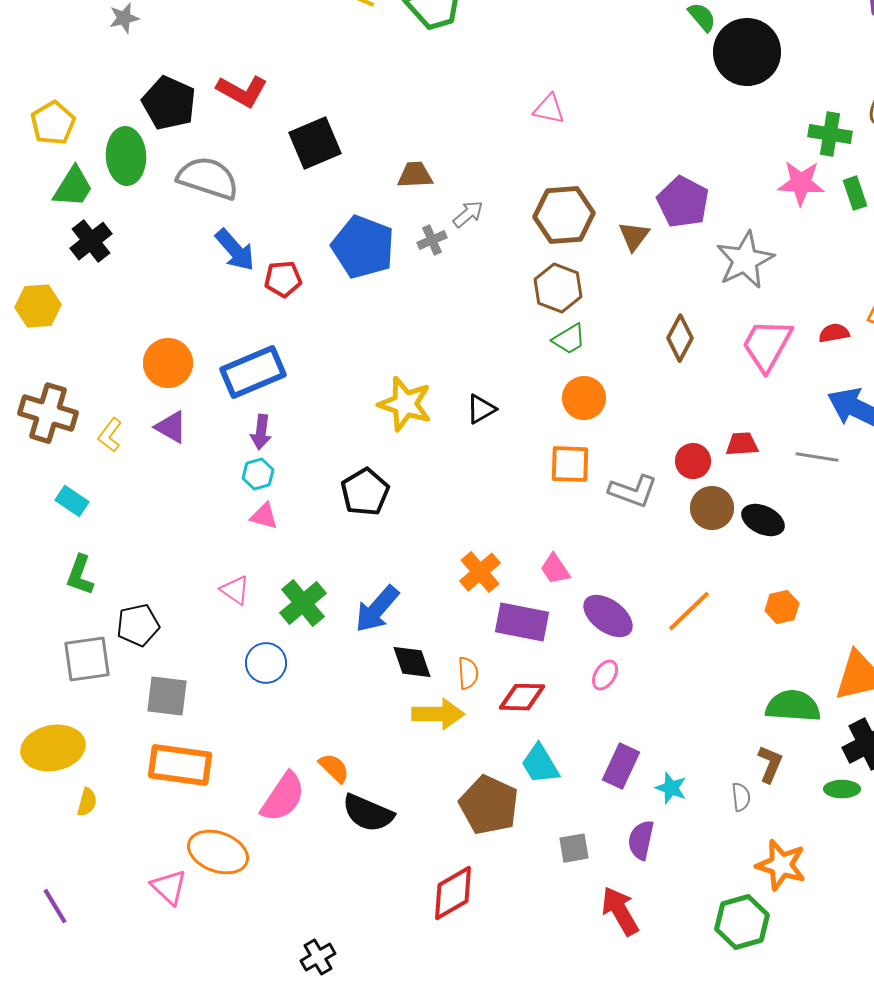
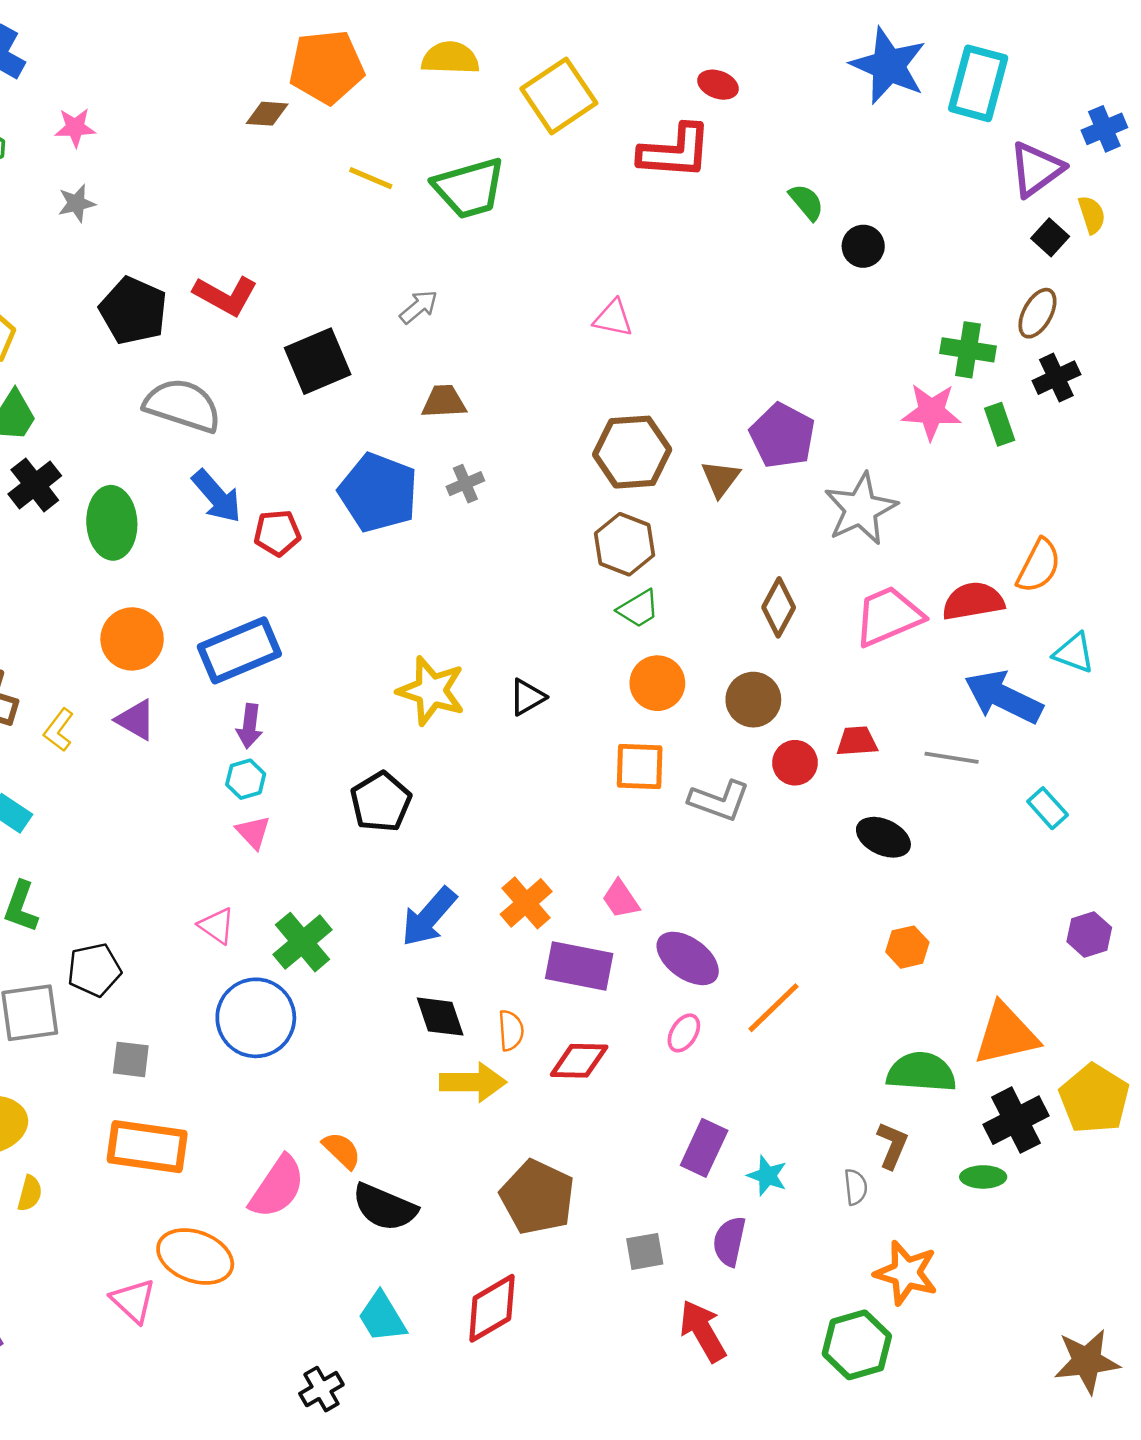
black circle: (747, 52) -> (863, 246), size x0.5
green ellipse: (126, 156) -> (112, 523), moved
gray arrow: (468, 214) -> (419, 307), moved
red semicircle: (834, 333) -> (973, 601), size x1.6
pink trapezoid: (767, 345) -> (888, 616), turned 38
brown circle: (712, 508) -> (753, 700), moved
pink triangle: (264, 516) -> (253, 832), turned 32
blue arrow: (377, 609) -> (429, 917), moved
orange line: (689, 611) -> (774, 1008), moved
blue circle: (266, 663) -> (256, 1018), size x1.5
gray square: (167, 696) -> (131, 1059), size x0.7
cyan trapezoid: (540, 764) -> (382, 1317), moved

